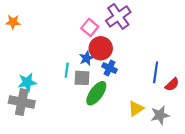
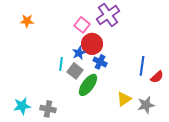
orange star: (13, 22) -> (27, 21), moved
gray square: (82, 78) -> (75, 71), turned 35
cyan star: (27, 82) -> (22, 106), moved
gray cross: (22, 102) -> (48, 109), moved, size x0.7

